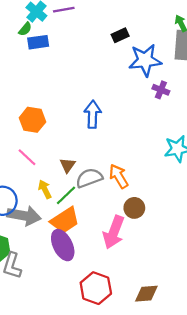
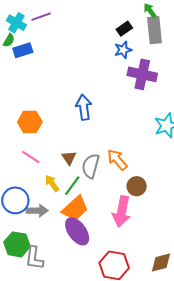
black rectangle: (120, 35) -> (124, 29), moved
blue star: (145, 60) -> (123, 50), size x0.6
purple cross: (161, 90) -> (142, 74), size x1.8
gray semicircle: (89, 178) -> (91, 166), turned -45
gray arrow: (24, 216) -> (37, 211), size x0.7

